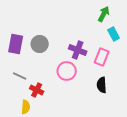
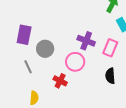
gray circle: (40, 44) -> (45, 49), moved
gray line: (20, 76) -> (28, 67), turned 40
red cross: (37, 90) -> (60, 81), moved

